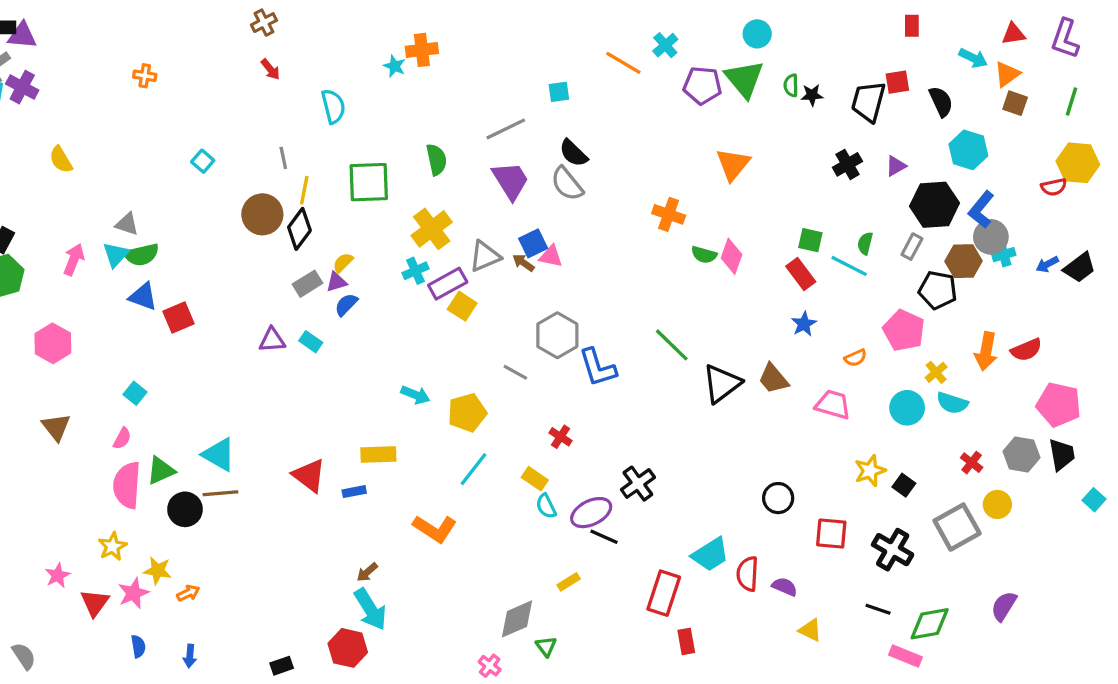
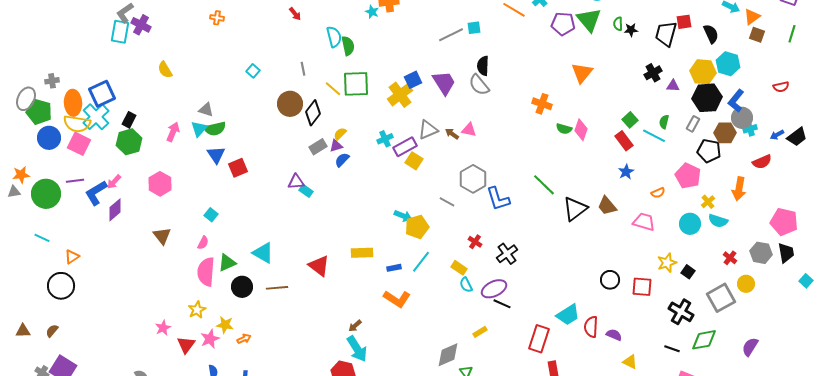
gray line: (506, 129) -> (451, 35), moved
black semicircle: (573, 153) -> (483, 66), turned 48
green semicircle: (436, 160) -> (348, 46), moved
yellow hexagon: (1078, 163) -> (703, 72), moved
purple triangle: (896, 166) -> (673, 86), moved, turned 32
yellow line: (304, 190) -> (333, 89), moved, turned -60
yellow cross: (432, 229) -> (400, 95), moved
green square: (810, 240) -> (630, 120), turned 35
blue square: (533, 243) -> (413, 80), moved
blue triangle: (143, 297) -> (216, 155), turned 36
cyan rectangle: (311, 342) -> (306, 191), moved
red semicircle: (1026, 350) -> (762, 162), moved
cyan arrow: (415, 395) -> (403, 216), moved
black cross: (638, 484) -> (507, 254), moved
blue rectangle: (354, 492) -> (394, 268), moved
brown line: (220, 493) -> (277, 288), moved
red square: (831, 533) -> (642, 287), moved
green diamond: (930, 624) -> (704, 340), moved

